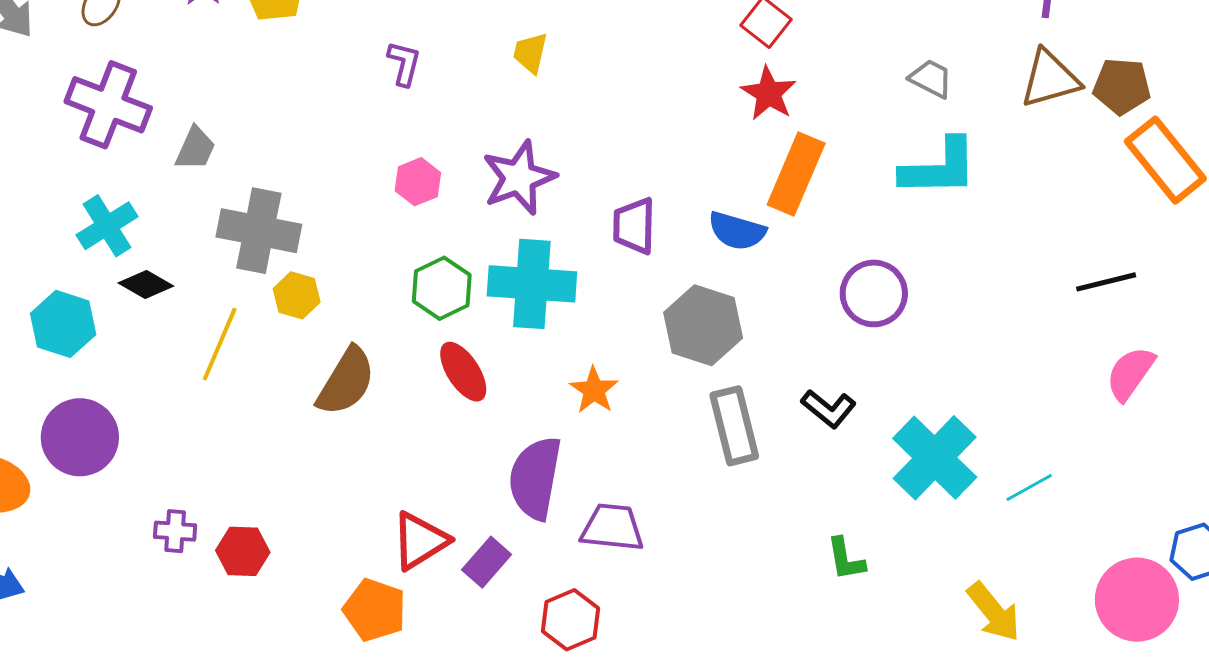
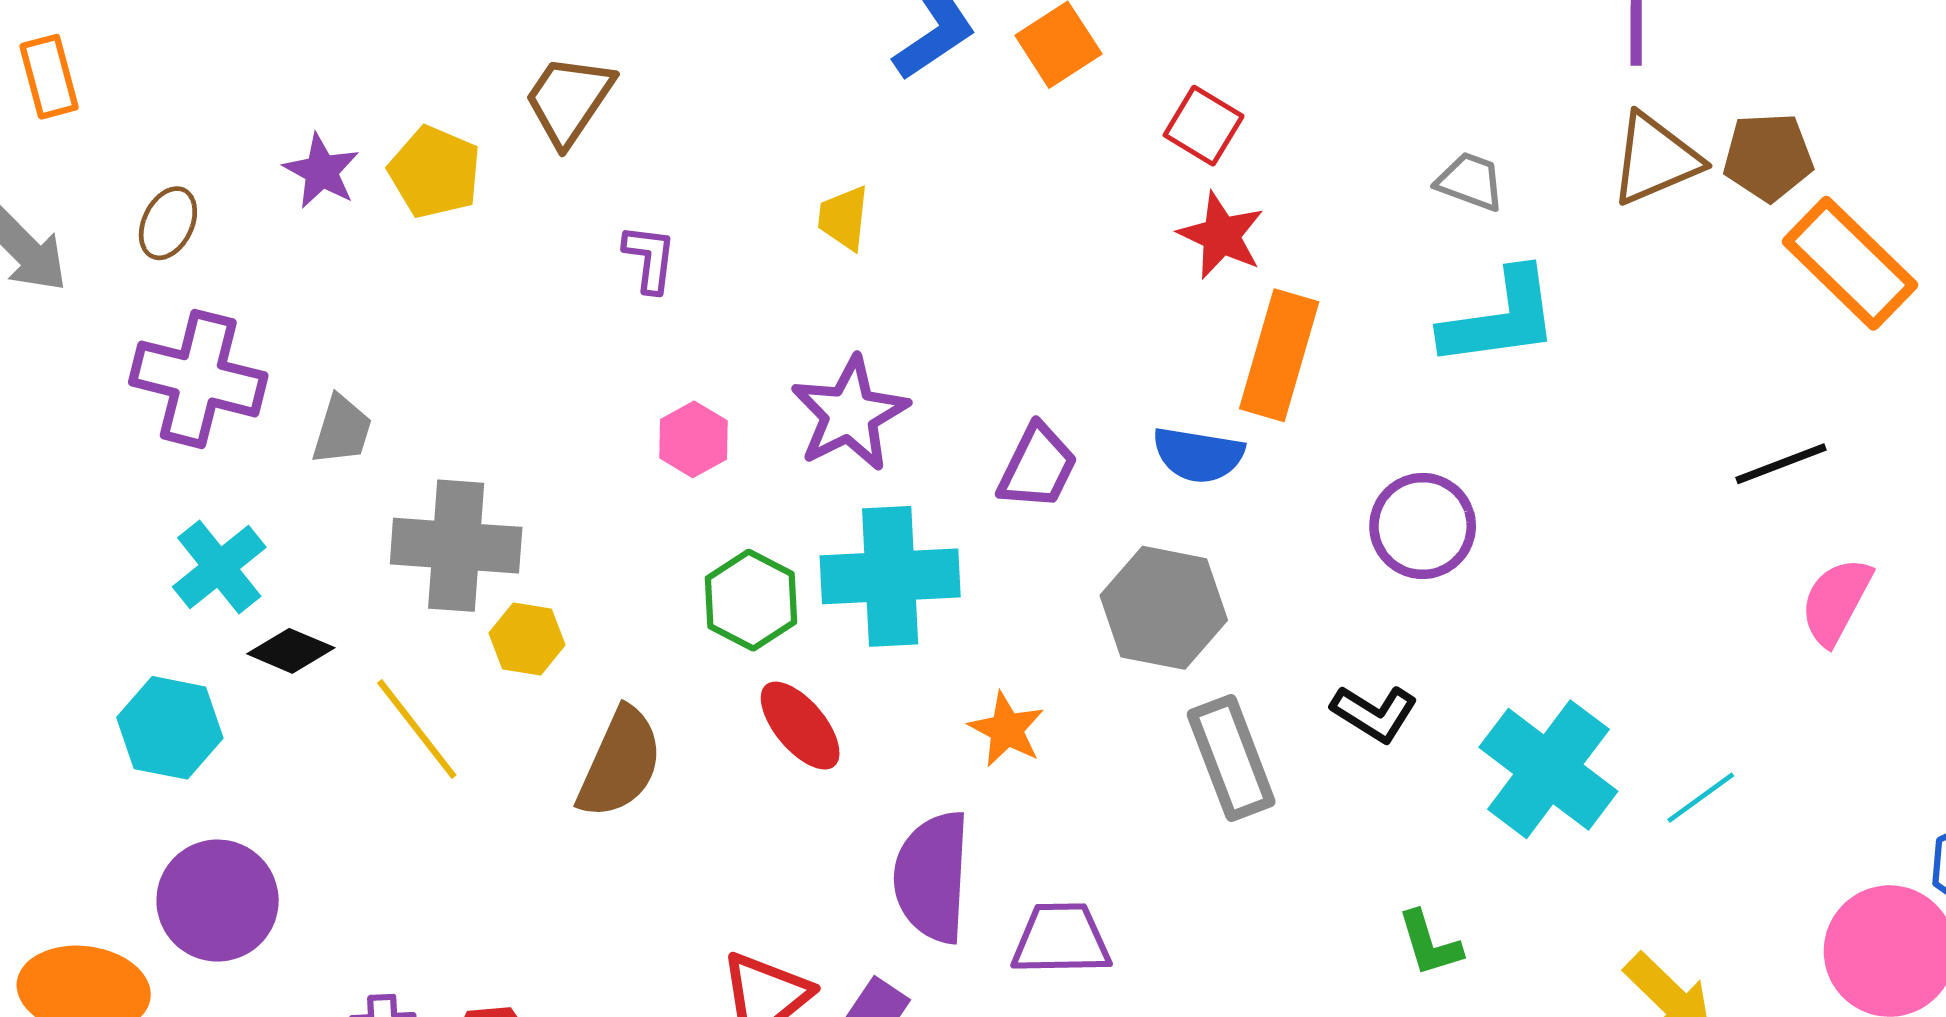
purple trapezoid: (634, 226) -> (1038, 467), turned -148
yellow line: (220, 344) -> (417, 729), turned -54

